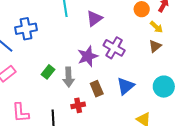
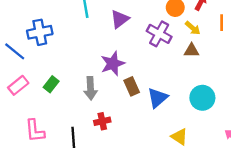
brown triangle: (155, 46) -> (192, 51), turned 40
purple cross: (114, 48) -> (159, 34), moved
green rectangle: (48, 72) -> (51, 84), moved
brown rectangle: (97, 89) -> (132, 86), moved

